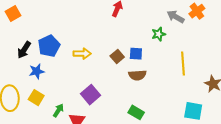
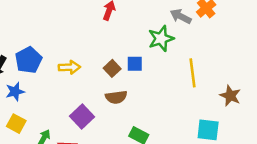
green star: (159, 34) -> (161, 39), size x1.5
brown semicircle: (137, 75) -> (116, 97), moved

